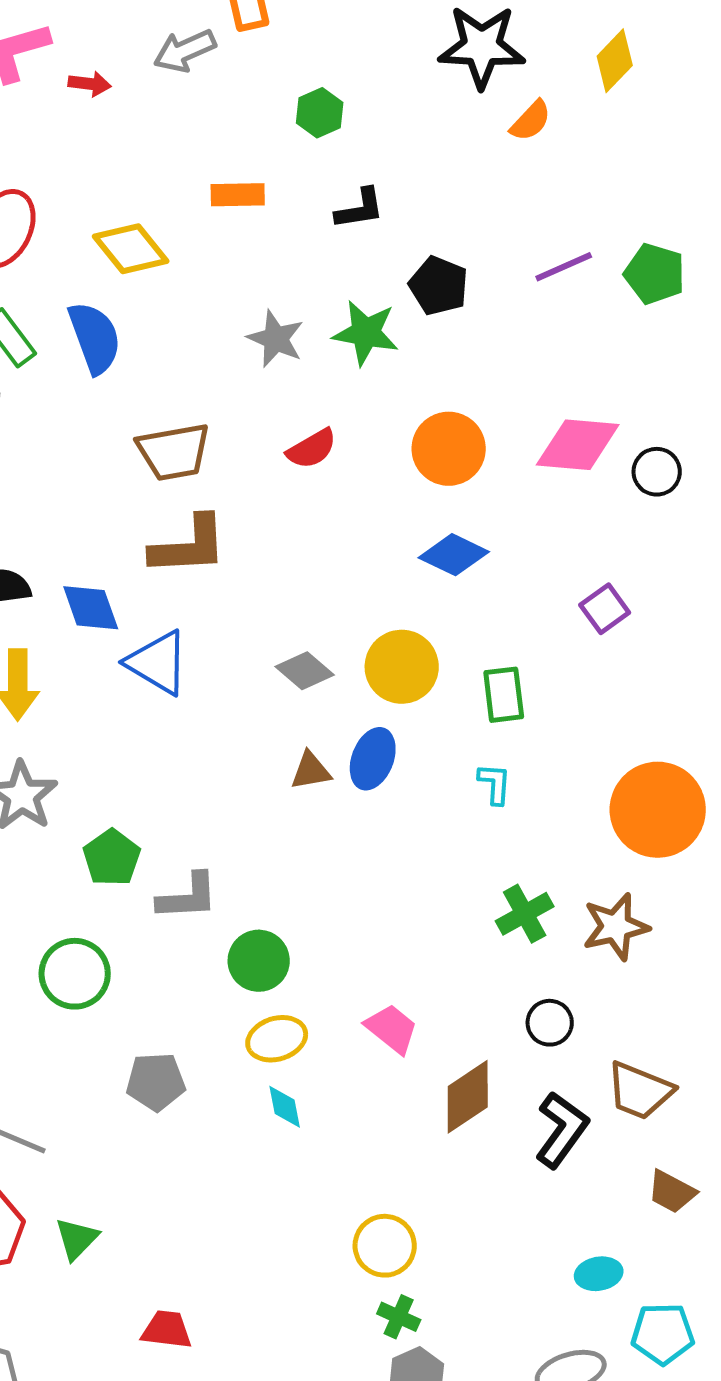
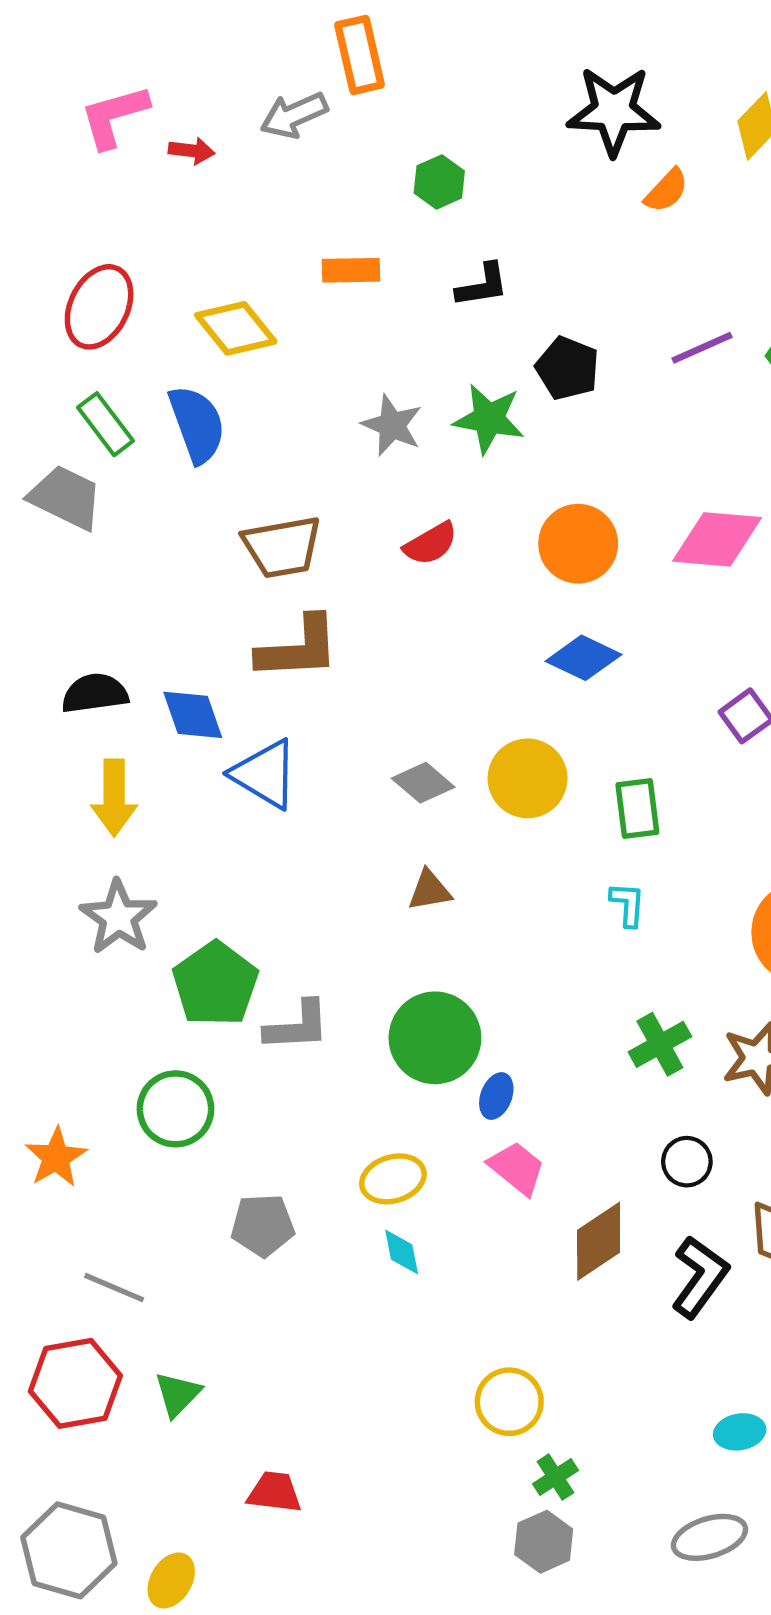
blue ellipse: (373, 759) -> (496, 1096), moved, size x0.7
green pentagon: (112, 858) -> (215, 984), size x1.4
green circle: (259, 961) -> (435, 1038), moved, size x1.4
green cross: (399, 1317) -> (556, 1477), moved, turned 33

